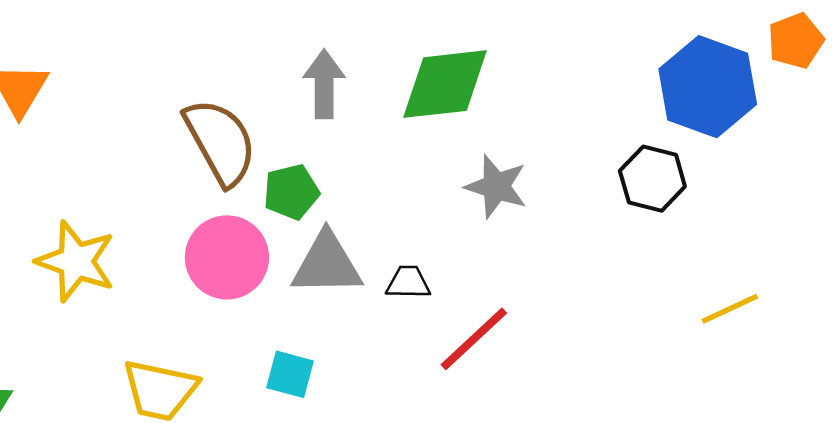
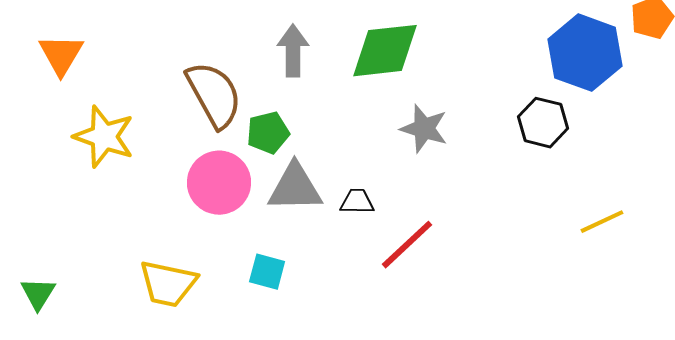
yellow star: (76, 261) -> (104, 137), moved

